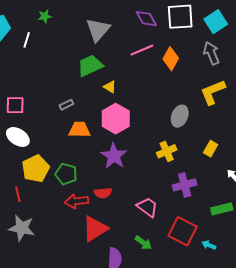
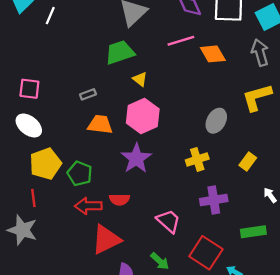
orange diamond: (171, 59) -> (213, 54), turned -65
red line: (18, 194) -> (33, 198), moved

